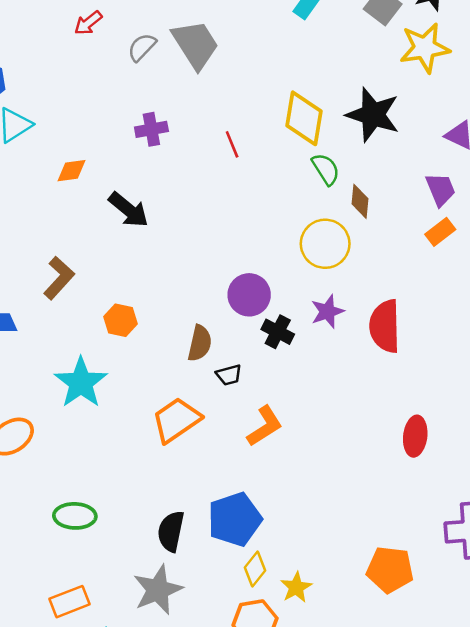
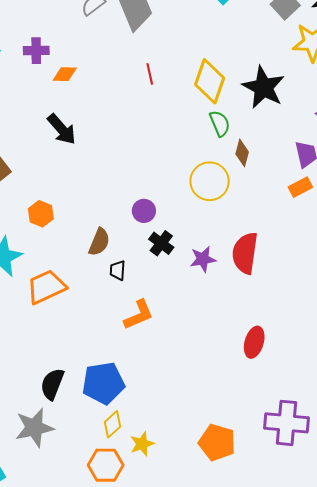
purple cross: (151, 129) -> (36, 51), moved
red line: (232, 144) -> (150, 74), moved
orange diamond: (71, 171) -> (65, 74), moved
purple circle: (249, 295) -> (144, 211), size x0.7
purple star: (327, 312) -> (203, 259), moved
black trapezoid: (229, 375) -> (118, 270), turned 100
orange trapezoid: (176, 420) -> (46, 287), moved

